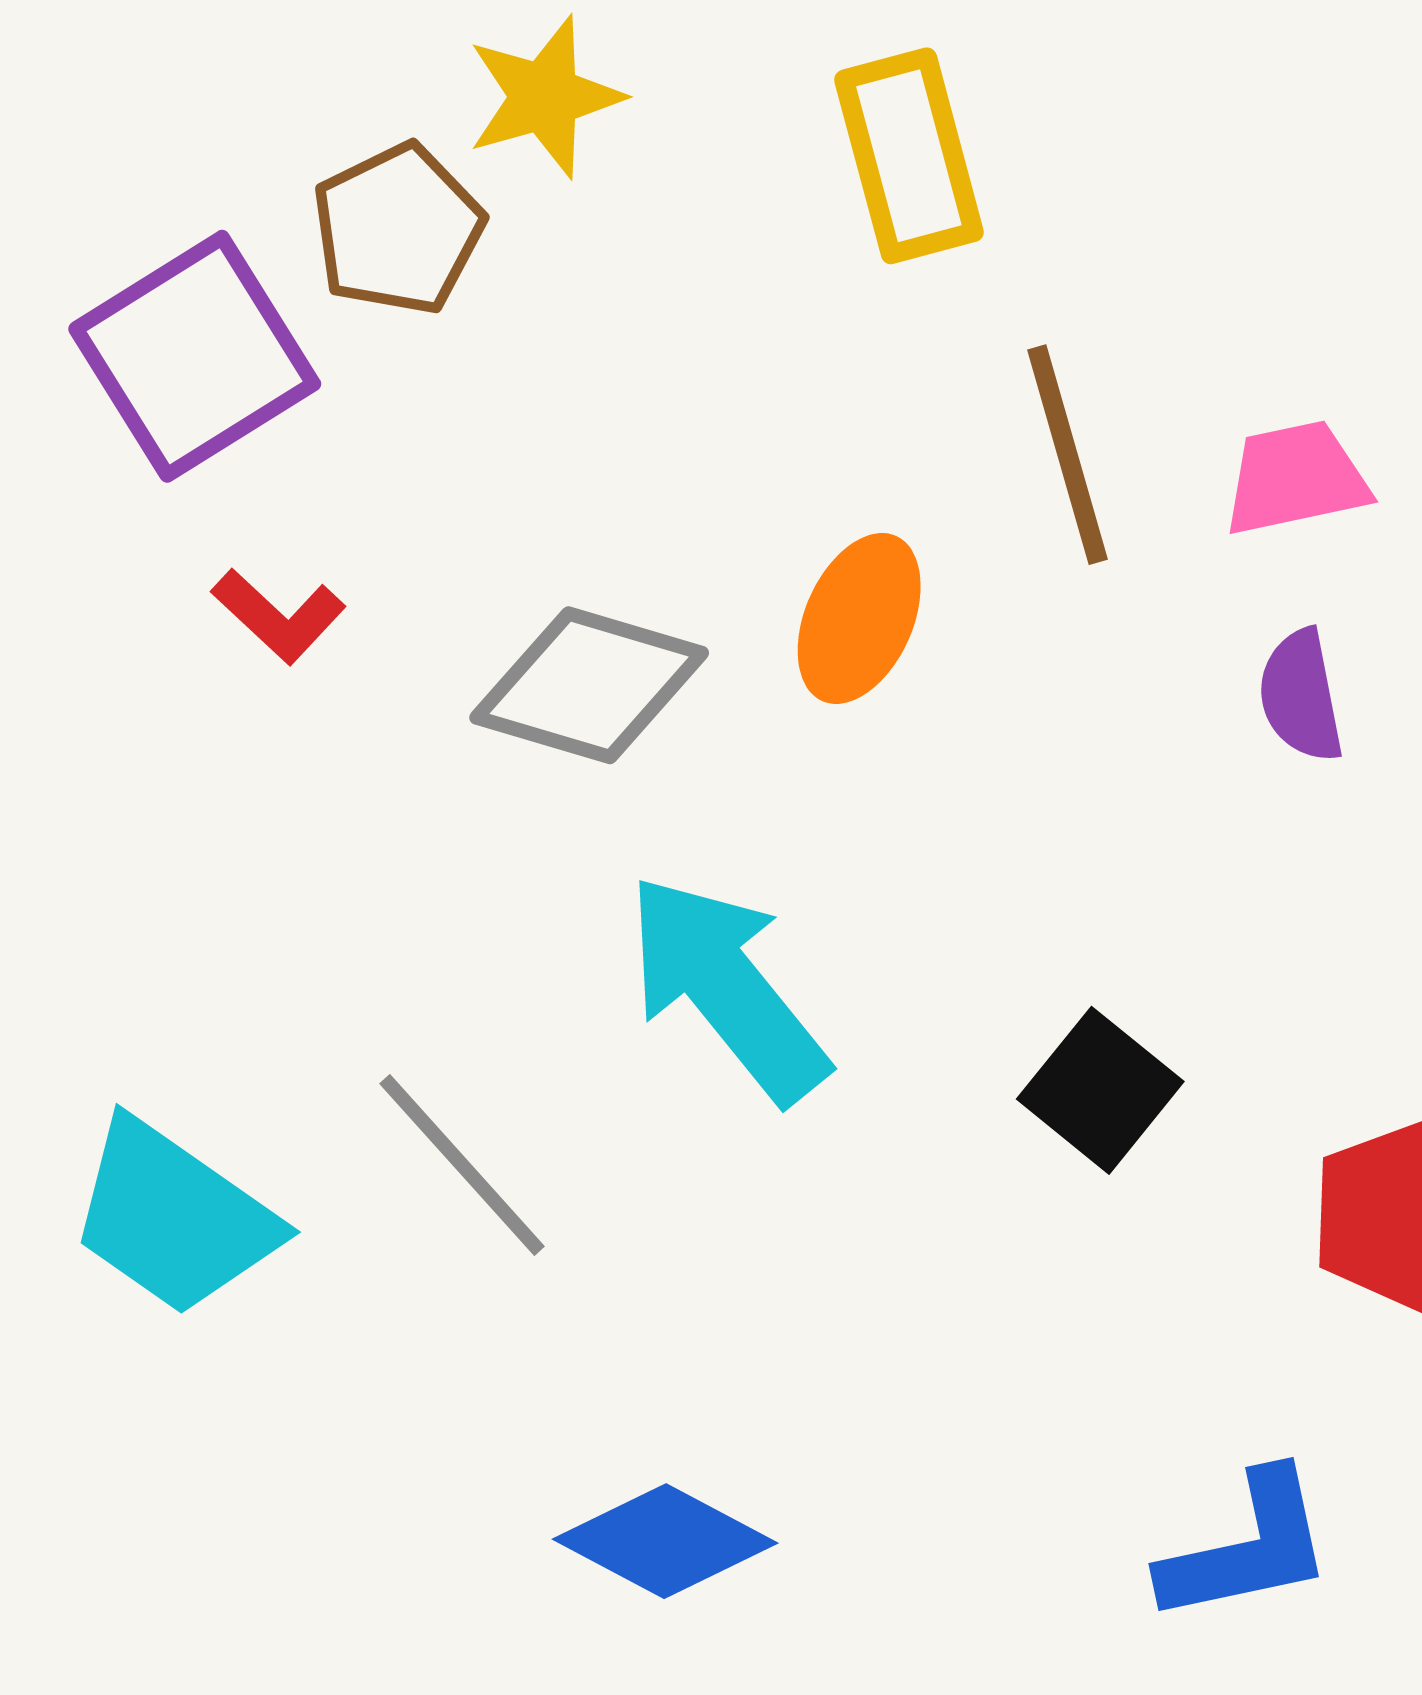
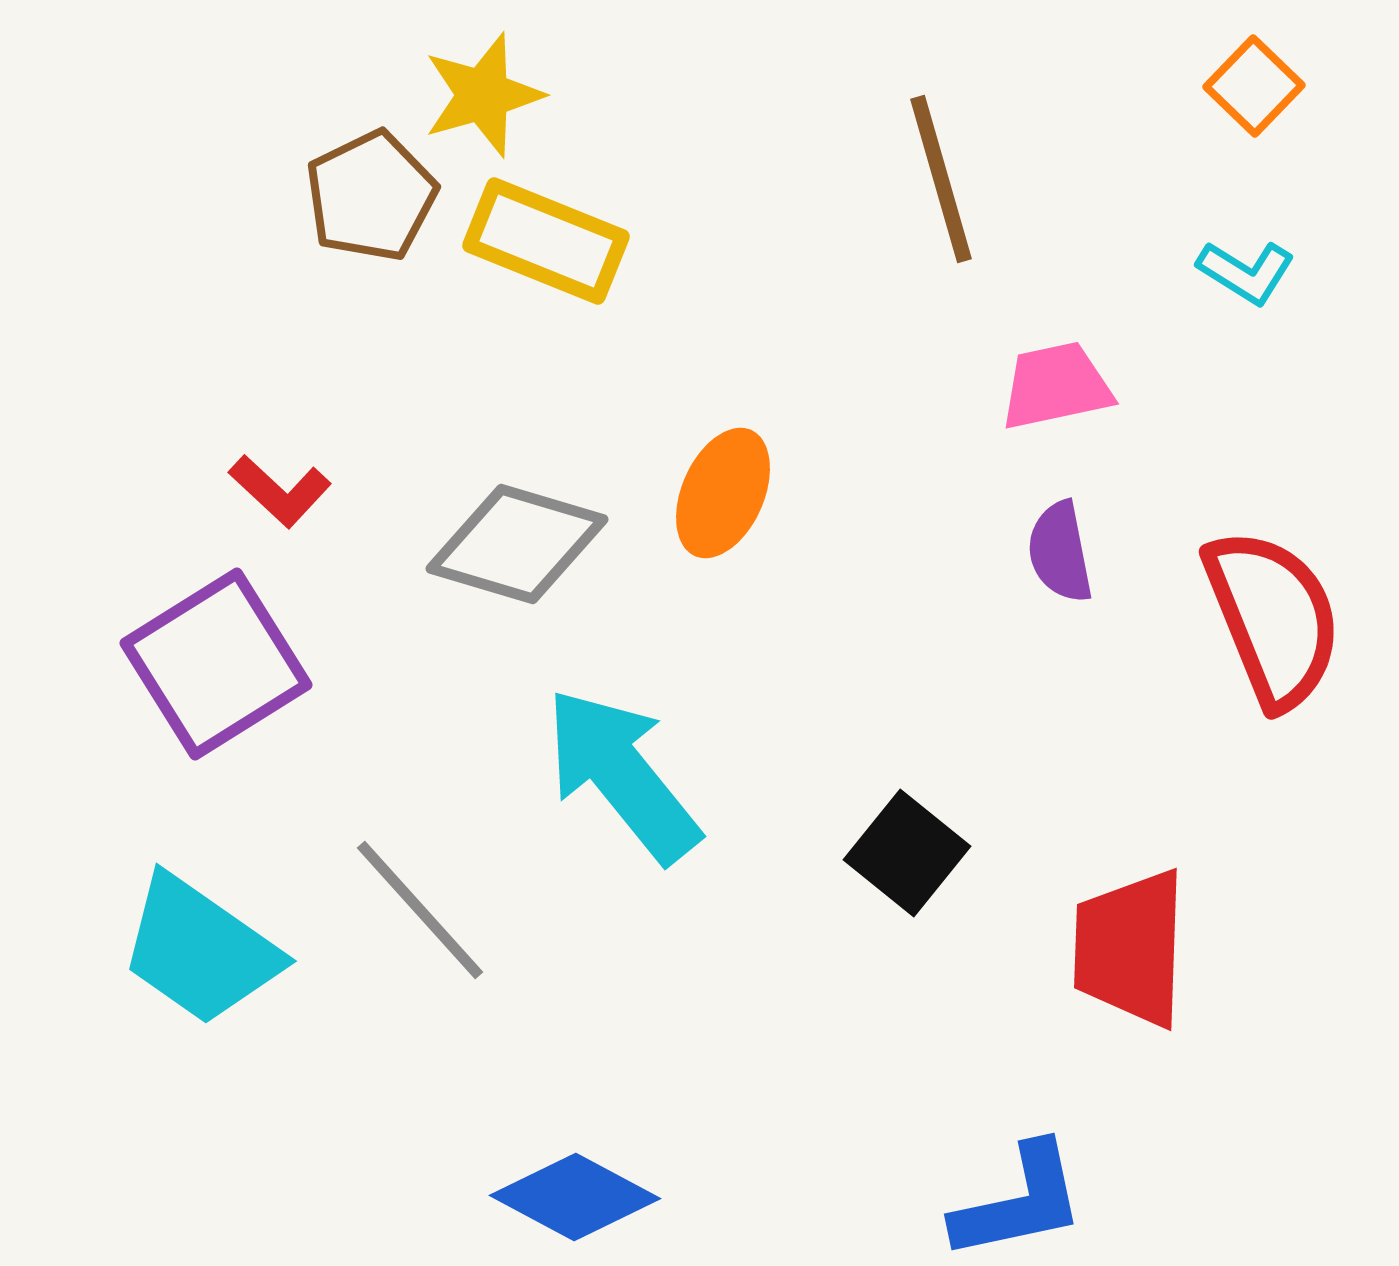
yellow rectangle: (909, 156) -> (546, 241), moved, turned -53
purple square: (195, 356) -> (216, 664), moved
brown line: (1068, 455) -> (941, 179), moved

